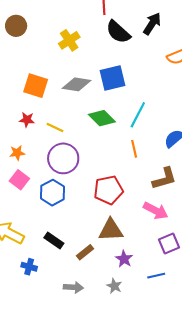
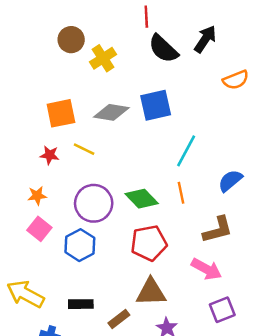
brown circle: (16, 26) -> (71, 40), moved
orange square: (36, 86) -> (61, 113), turned -30
green diamond: (102, 118) -> (142, 199), moved
yellow line: (55, 127) -> (84, 149), moved
black rectangle: (54, 241) -> (81, 304), turned -36

